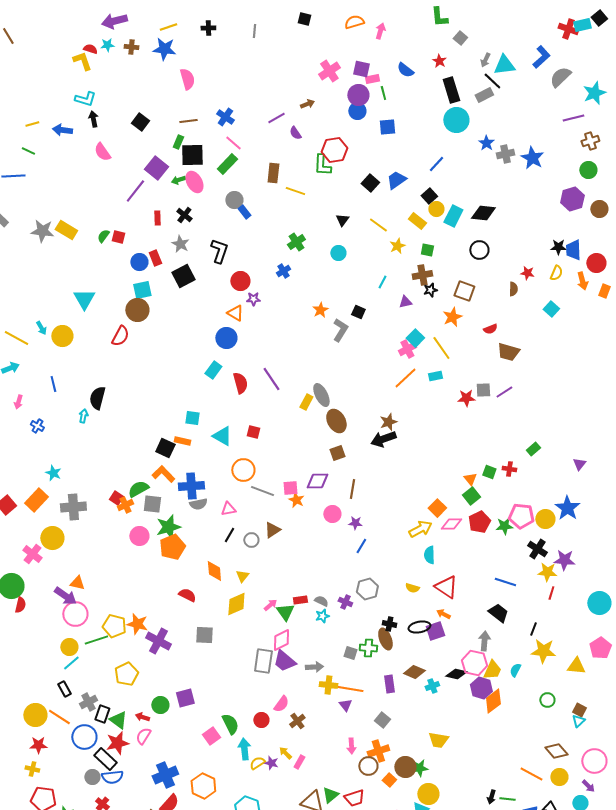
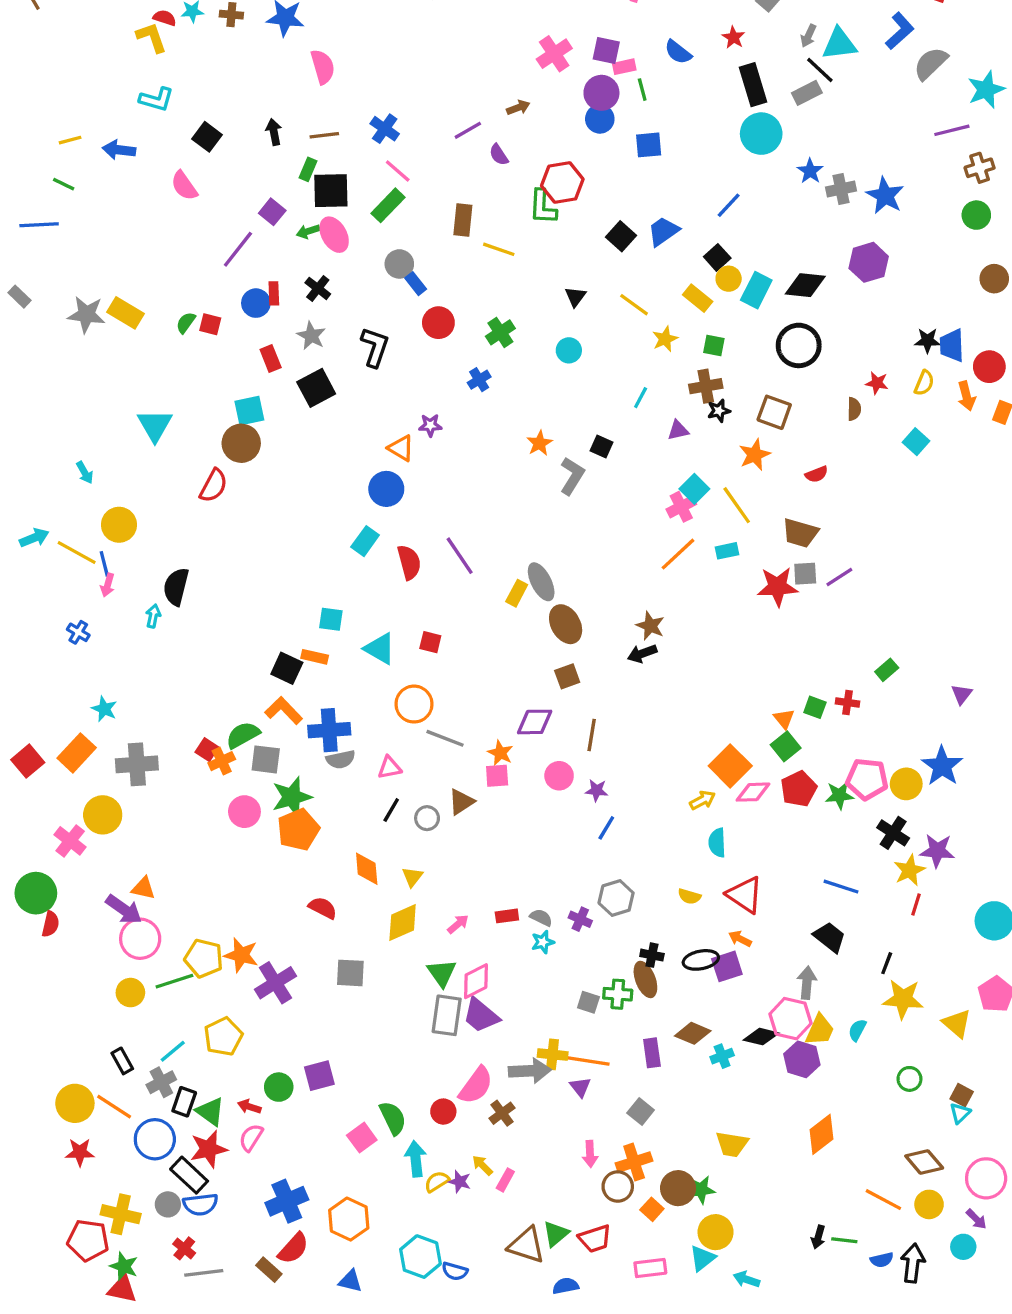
black arrow: (93, 119) -> (274, 132), moved
black square: (140, 122) -> (207, 137), moved
purple square: (156, 168) -> (272, 212), size x0.7
purple hexagon: (572, 199) -> (869, 262), moved
black circle: (479, 250) -> (799, 345), size x1.4
blue circle: (139, 262) -> (256, 303), moved
red circle: (240, 281) -> (438, 323), moved
yellow circle: (62, 336) -> (119, 525), moved
yellow line: (16, 338) -> (77, 552), moved
brown trapezoid: (508, 352) -> (800, 533), moved
red star: (466, 398) -> (777, 587), size x1.4
pink arrow: (18, 402) -> (108, 585), moved
brown star: (388, 422) -> (650, 626), turned -30
black arrow: (383, 439) -> (642, 654), size x0.7
pink square: (290, 488) -> (497, 776), moved
orange square: (437, 508) -> (730, 766), size x1.4
yellow arrow: (420, 529) -> (702, 800), size x0.7
yellow star: (547, 572) -> (909, 870), turned -30
green triangle: (285, 612) -> (442, 973), moved
purple cross: (158, 641) -> (275, 983), turned 30
cyan line: (71, 663) -> (173, 1051), moved
yellow triangle: (576, 666) -> (957, 1023), turned 36
gray arrow: (314, 667) -> (530, 1071), moved, size x1.4
orange diamond: (493, 701) -> (821, 1134), moved
pink semicircle: (281, 704) -> (476, 1085), size x1.4
yellow cross: (32, 769) -> (121, 1214), moved, size x1.6

